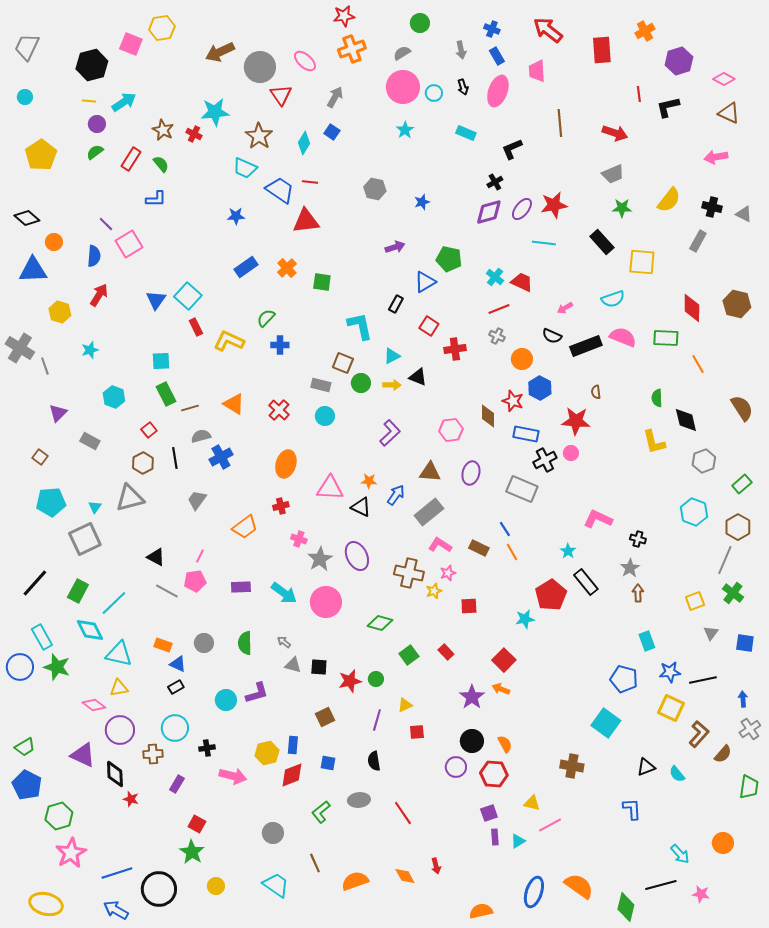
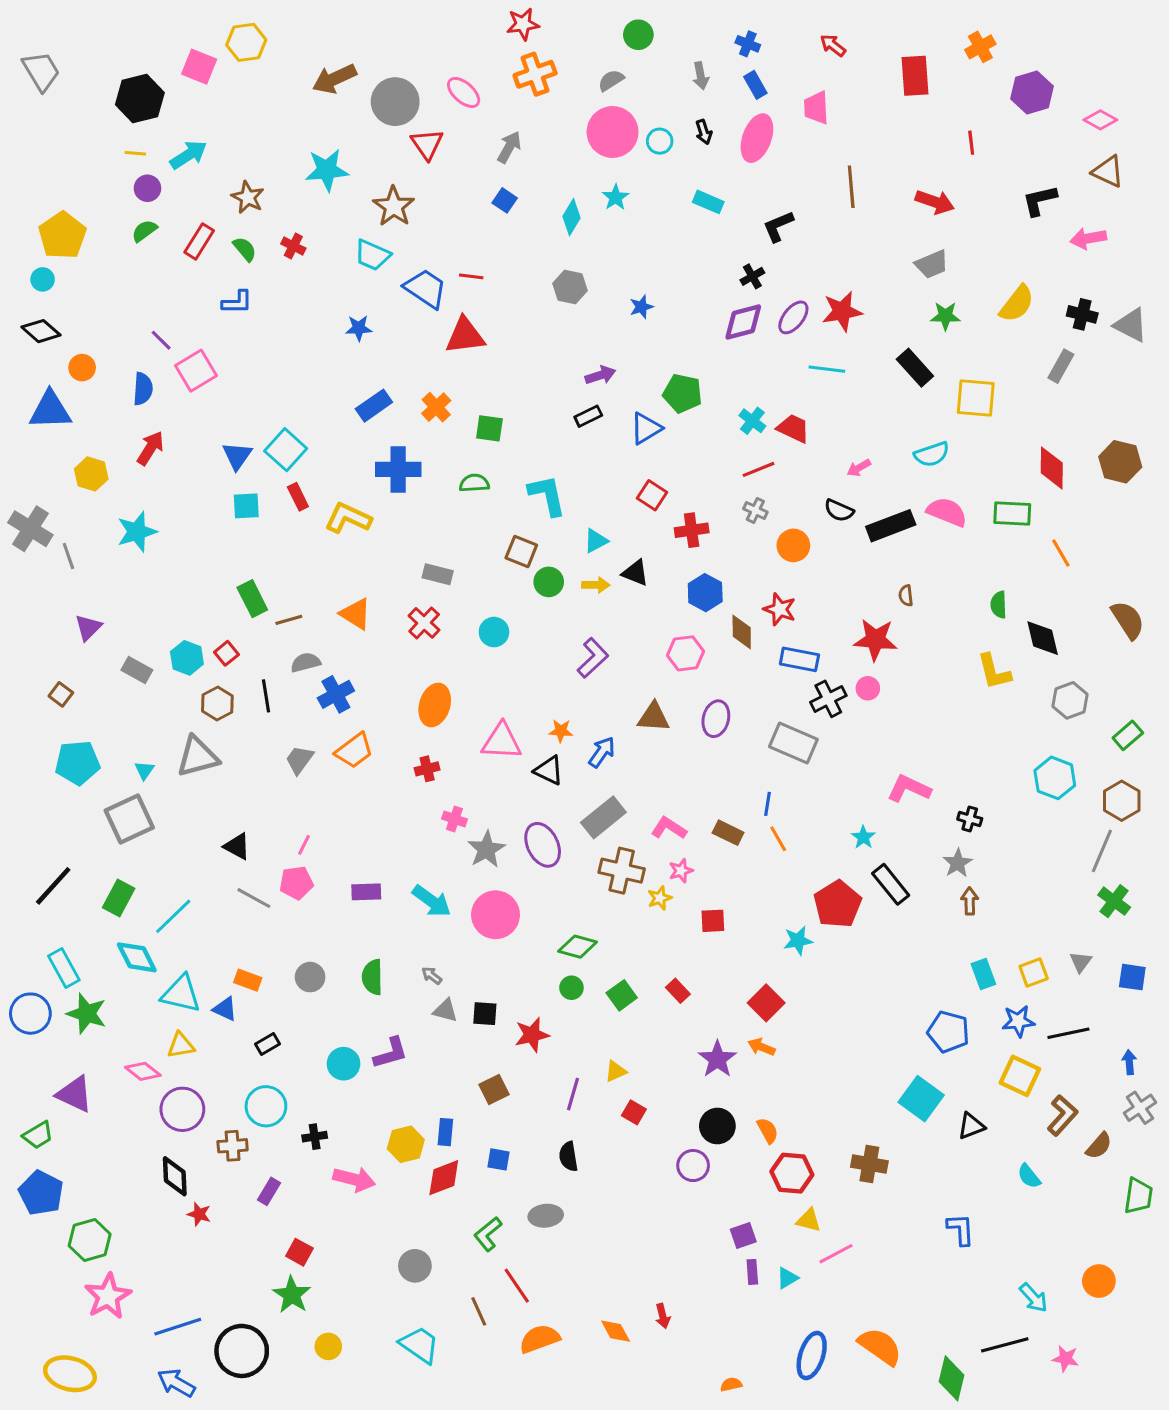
red arrow: (548, 30) -> (833, 45), size x0.6
gray trapezoid: (27, 47) -> (41, 71), turned 124
cyan circle: (25, 97) -> (43, 279), moved
black L-shape: (668, 107) -> (1040, 200), moved
red cross: (194, 134) -> (293, 246), moved
cyan diamond: (304, 143) -> (571, 217), moved
gray triangle: (744, 214) -> (1131, 325), size x1.4
black rectangle: (396, 304) -> (588, 416), moved, turned 36
green semicircle: (266, 318) -> (474, 483), moved, turned 42
blue cross: (280, 345) -> (398, 469), moved, size x1.6
cyan star: (90, 350) -> (137, 532), size x1.5
cyan square: (161, 361) -> (246, 506), moved
gray rectangle: (321, 385) -> (438, 574), moved
blue hexagon: (540, 388) -> (705, 593), moved
cyan hexagon: (114, 397) -> (187, 658), moved
gray rectangle: (429, 512) -> (603, 817), moved
orange trapezoid: (245, 527) -> (354, 751), moved
blue line: (505, 529) -> (768, 804), turned 42
yellow square: (695, 601) -> (1034, 973), moved
blue triangle: (178, 664) -> (225, 1009), moved
green circle: (376, 679) -> (571, 988), moved
red square: (417, 732) -> (634, 1112), turned 35
purple triangle: (83, 755) -> (74, 1094), moved
black triangle: (646, 767) -> (971, 1126), moved
red hexagon: (494, 774) -> (792, 1173), moved
red line: (403, 813) -> (517, 1286), moved
orange semicircle: (481, 911) -> (731, 1384), size x0.6

